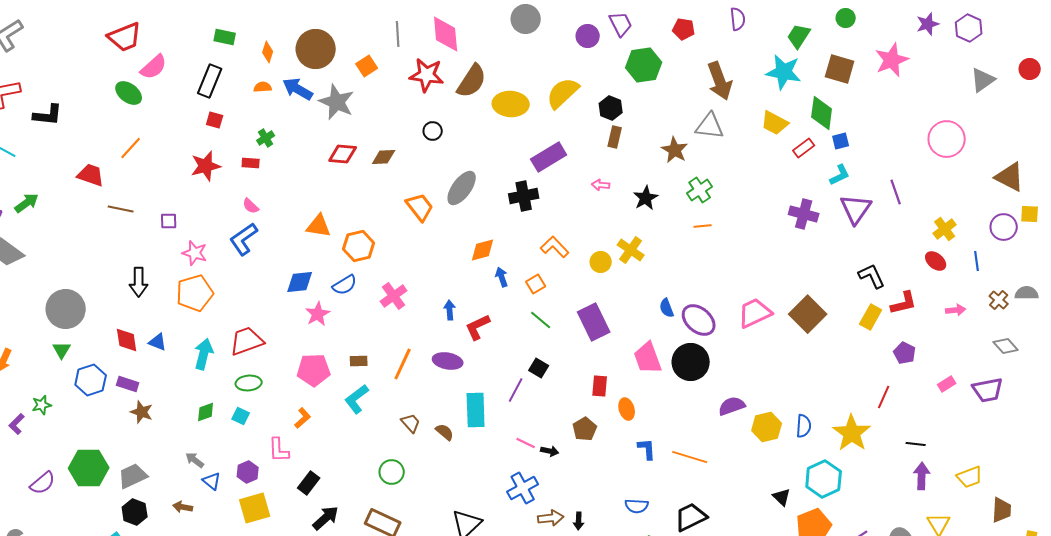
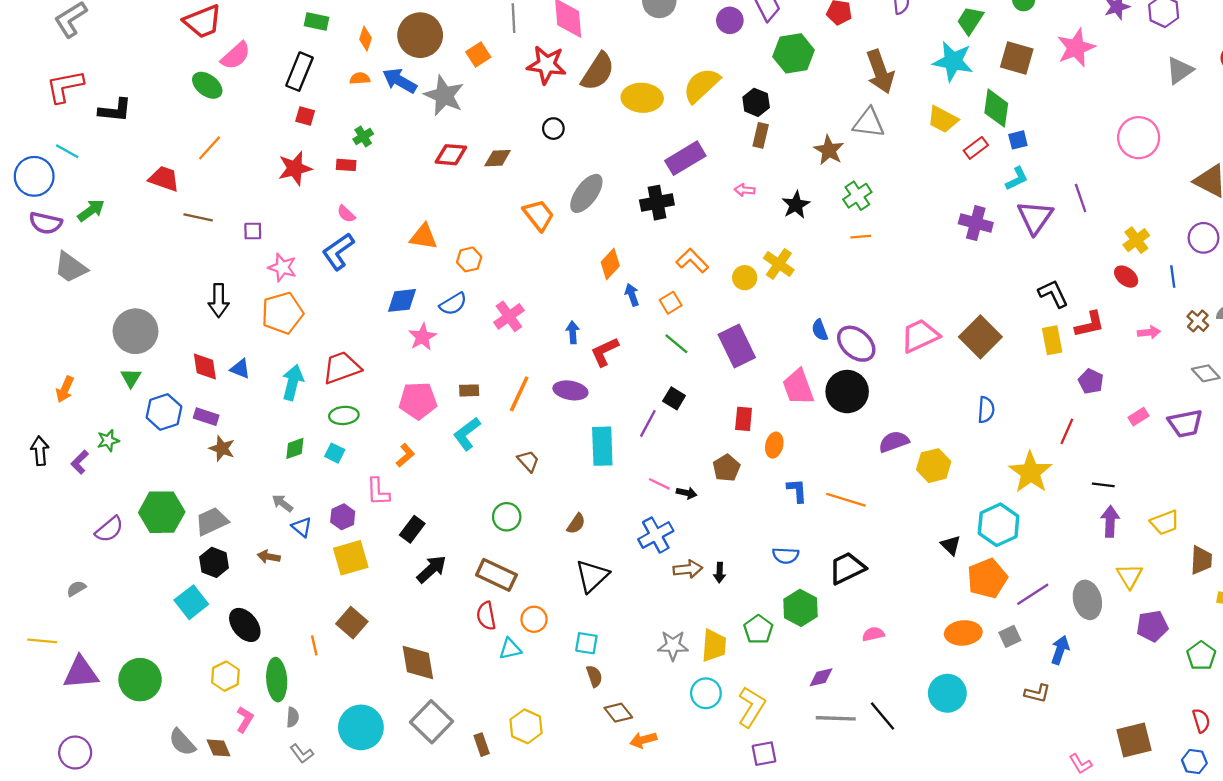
orange hexagon: (359, 246) -> (469, 259), size x0.7
orange diamond: (483, 250) -> (610, 264), turned -32
yellow rectangle: (871, 317) -> (1052, 340), turned -40
orange ellipse: (627, 409) -> (774, 445), turned 30
blue semicircle: (804, 426) -> (986, 410), moved
brown semicircle: (445, 432) -> (576, 524), moved, turned 84

